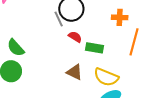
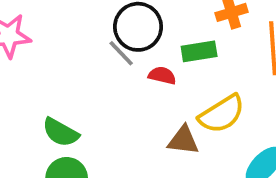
green rectangle: (95, 48) -> (199, 51), moved
yellow semicircle: (106, 77) -> (222, 114), moved, turned -35

